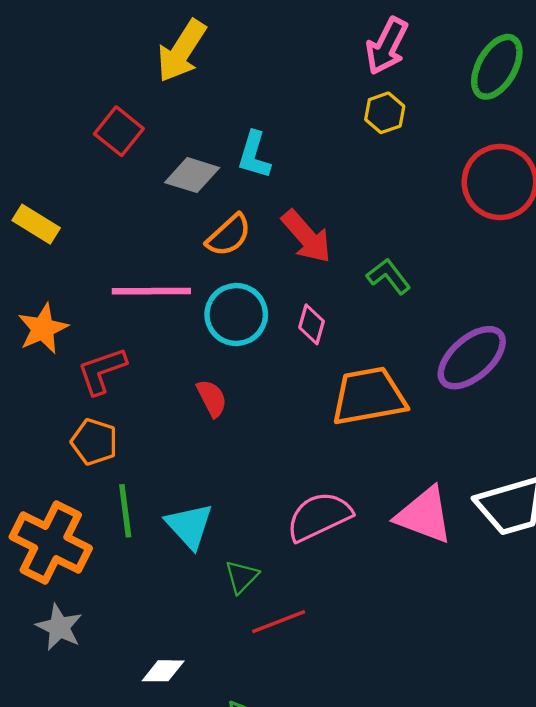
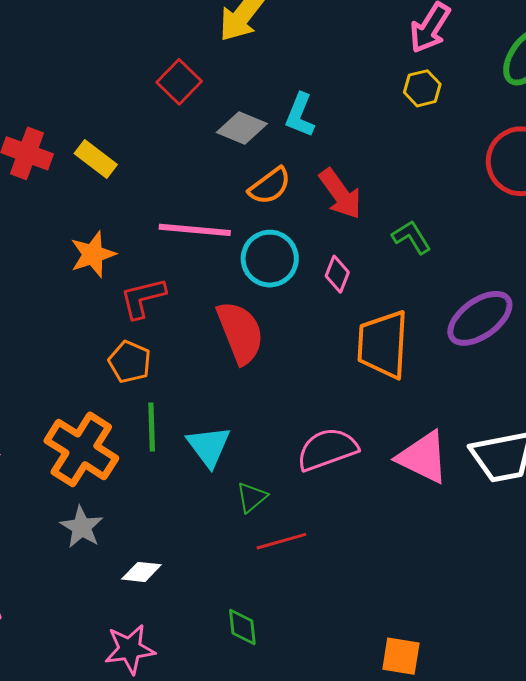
orange trapezoid: (369, 396) -> (383, 344), turned -82
red semicircle: (212, 398) -> (240, 332), size x1.8
white diamond: (163, 671) -> (141, 572), moved

